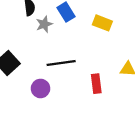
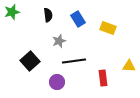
gray star: (44, 24) -> (59, 41), moved

